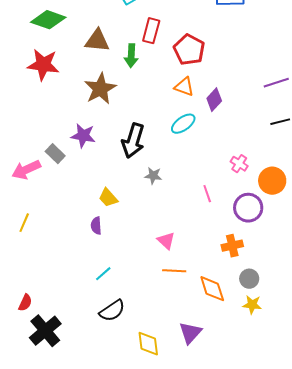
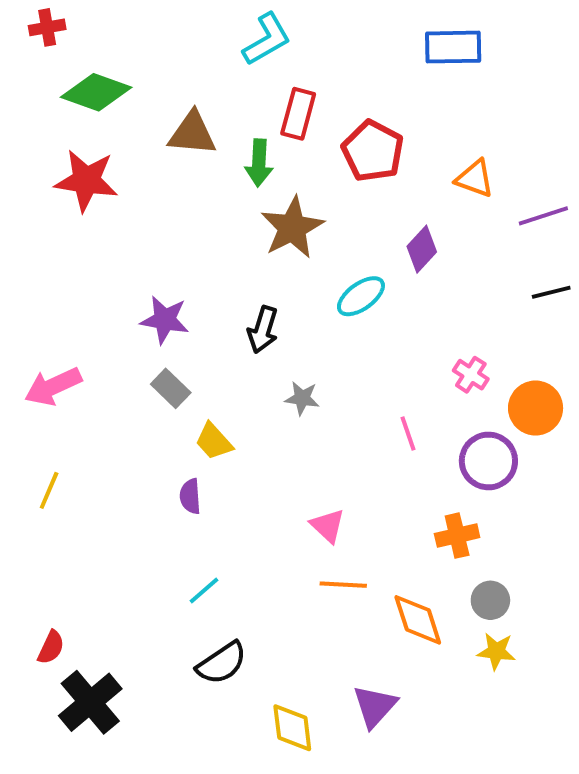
orange triangle: (184, 87) -> (475, 179), moved
brown star: (100, 89) -> (292, 228), moved
black arrow: (133, 141) -> (263, 330), size x0.7
gray rectangle: (55, 154) -> (171, 388), moved

